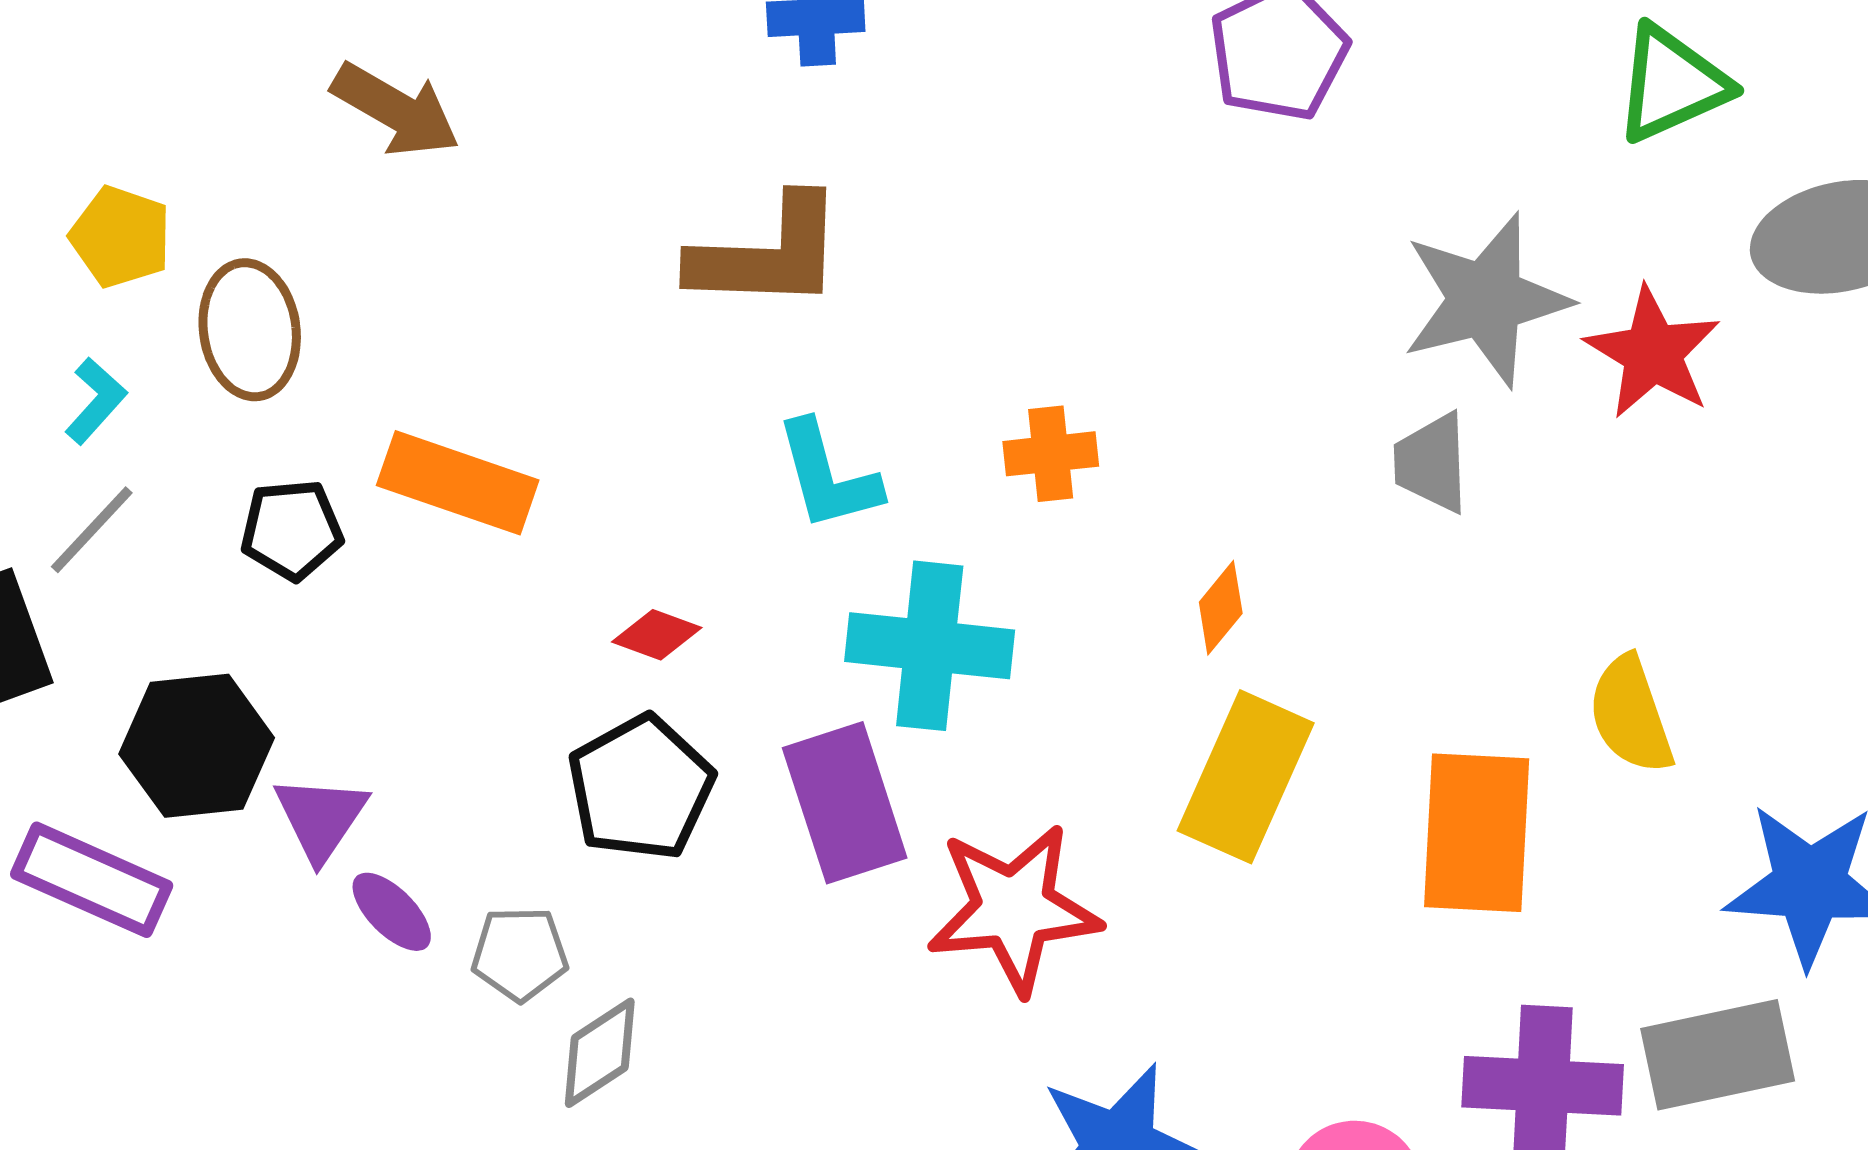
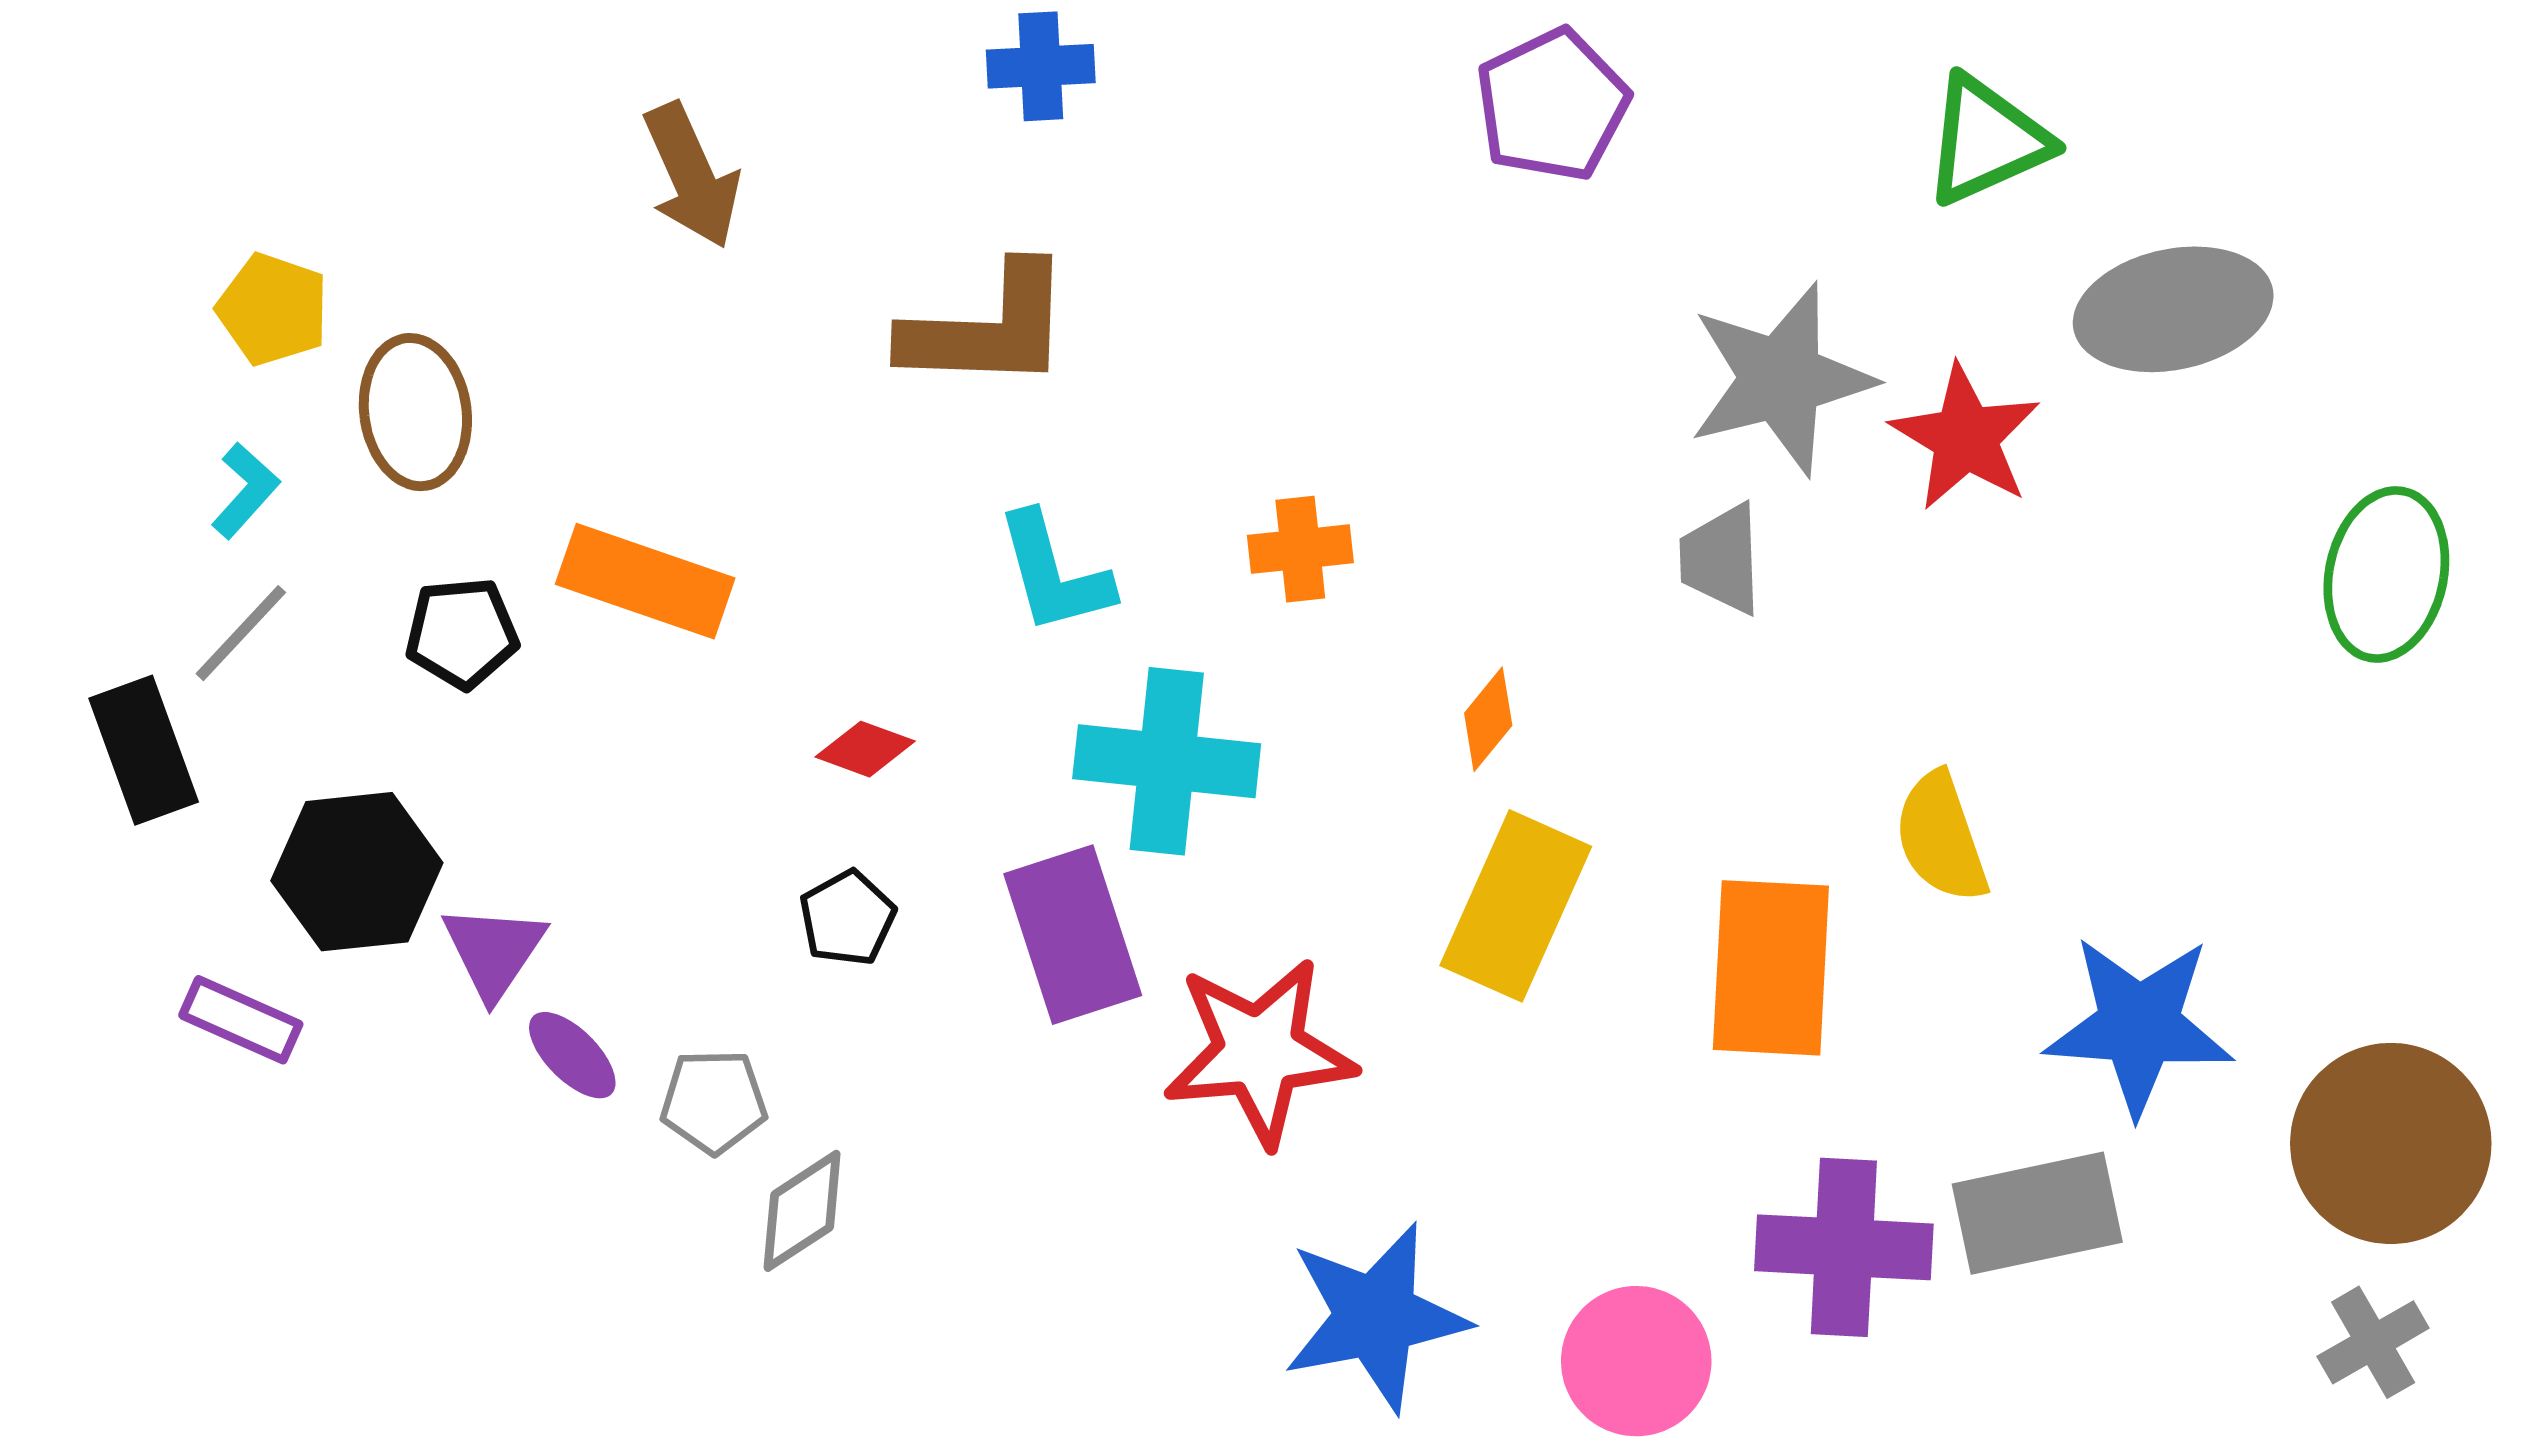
brown arrow: (396, 110) -> (692, 176), moved, turned 36
black pentagon: (641, 788) -> (847, 918), size x0.6
purple rectangle: (92, 880) -> (241, 1020), size x0.7

